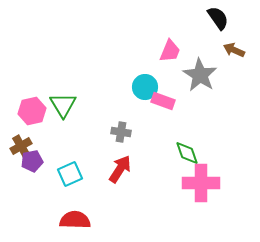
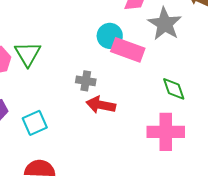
pink rectangle: (163, 101) -> (128, 50), size x1.4
green diamond: (187, 153) -> (174, 89), moved
red arrow: (120, 169) -> (101, 105), moved, turned -112

